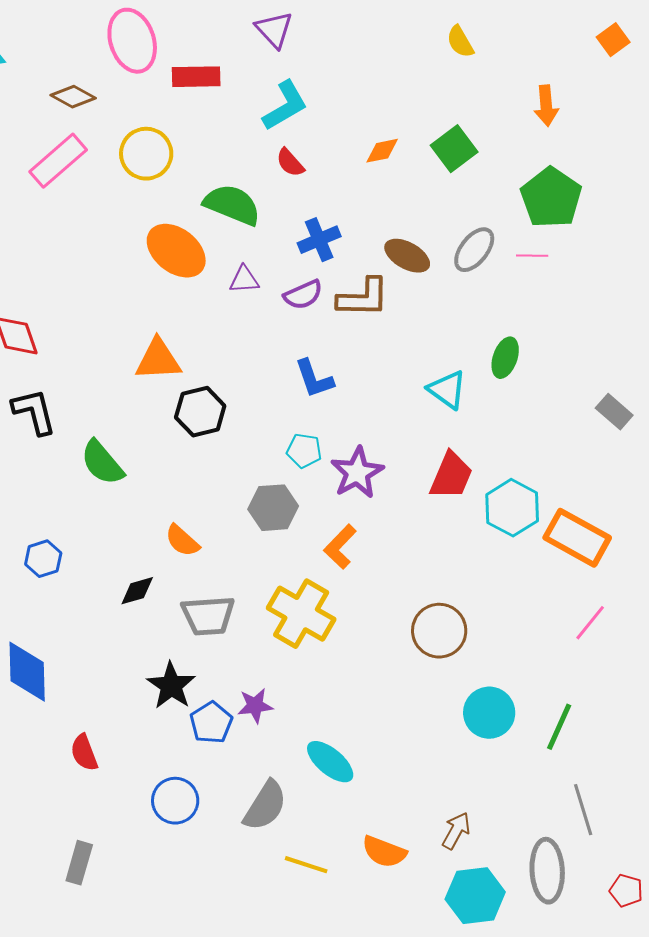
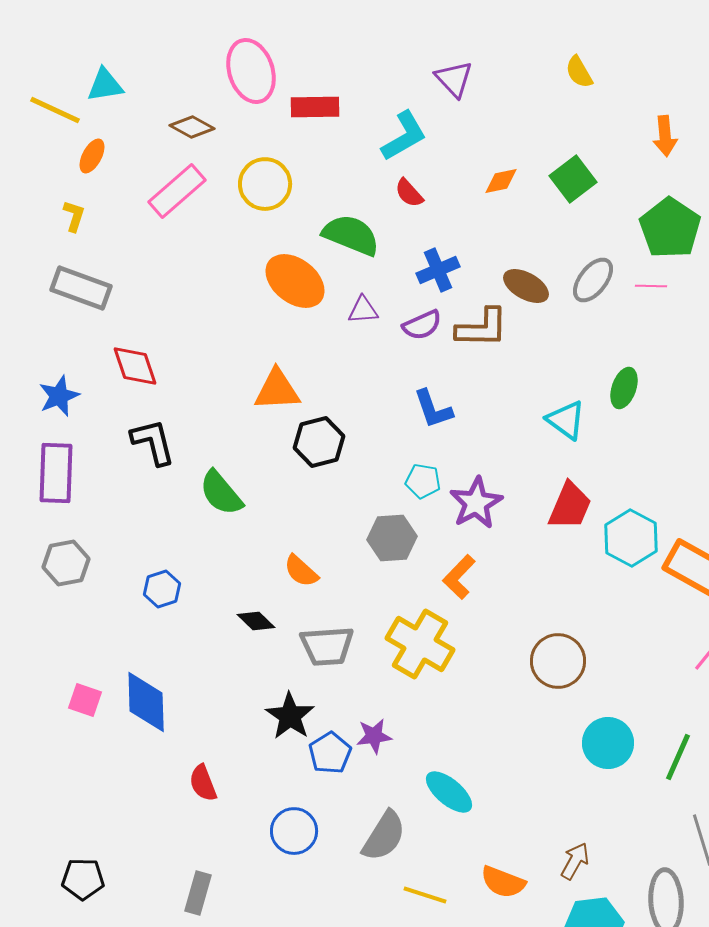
purple triangle: (274, 30) -> (454, 79), moved
black diamond: (137, 591) -> (256, 621), turned 60

